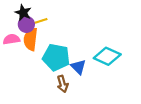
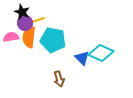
cyan pentagon: (56, 57) -> (53, 40), moved
blue triangle: (78, 67) -> (82, 58), moved

